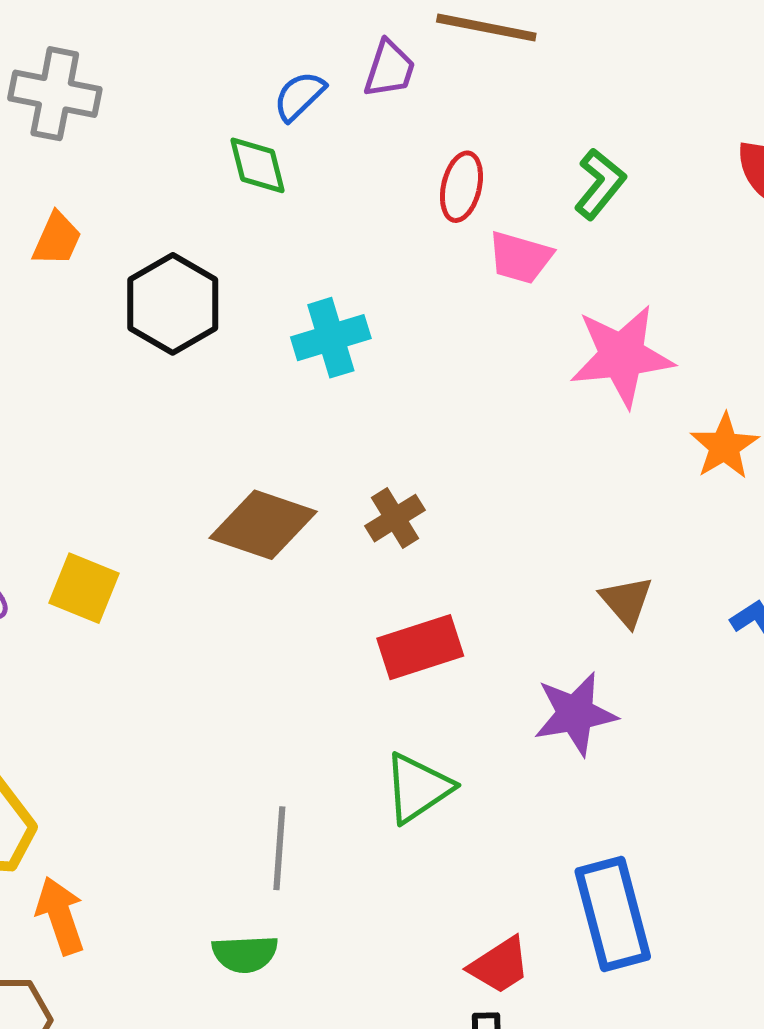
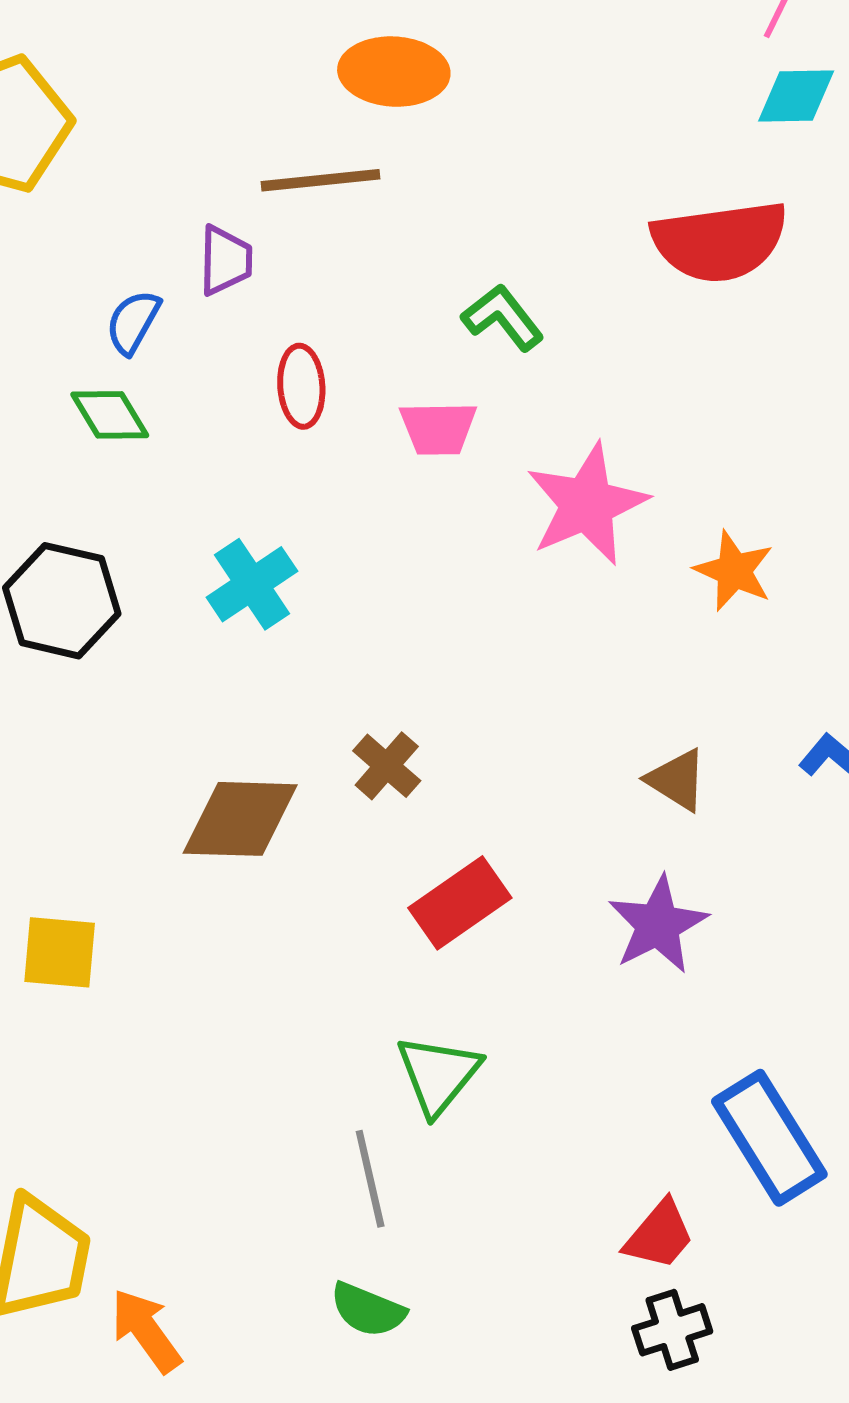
green L-shape: (600, 184) -> (503, 318), turned -60
red ellipse: (461, 187) -> (301, 386), moved
green triangle: (418, 788) -> (438, 1075), moved
green semicircle: (245, 954) -> (368, 1310), turned 42

